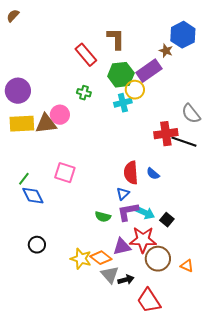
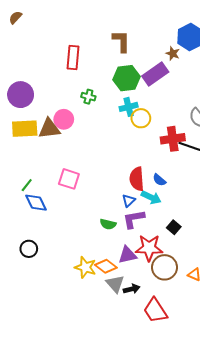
red rectangle: (86, 55) -> (73, 58), moved, turned 45
yellow circle: (135, 90) -> (141, 118), moved
cyan arrow: (145, 213) -> (151, 197), moved
black circle: (37, 245) -> (29, 249), moved

